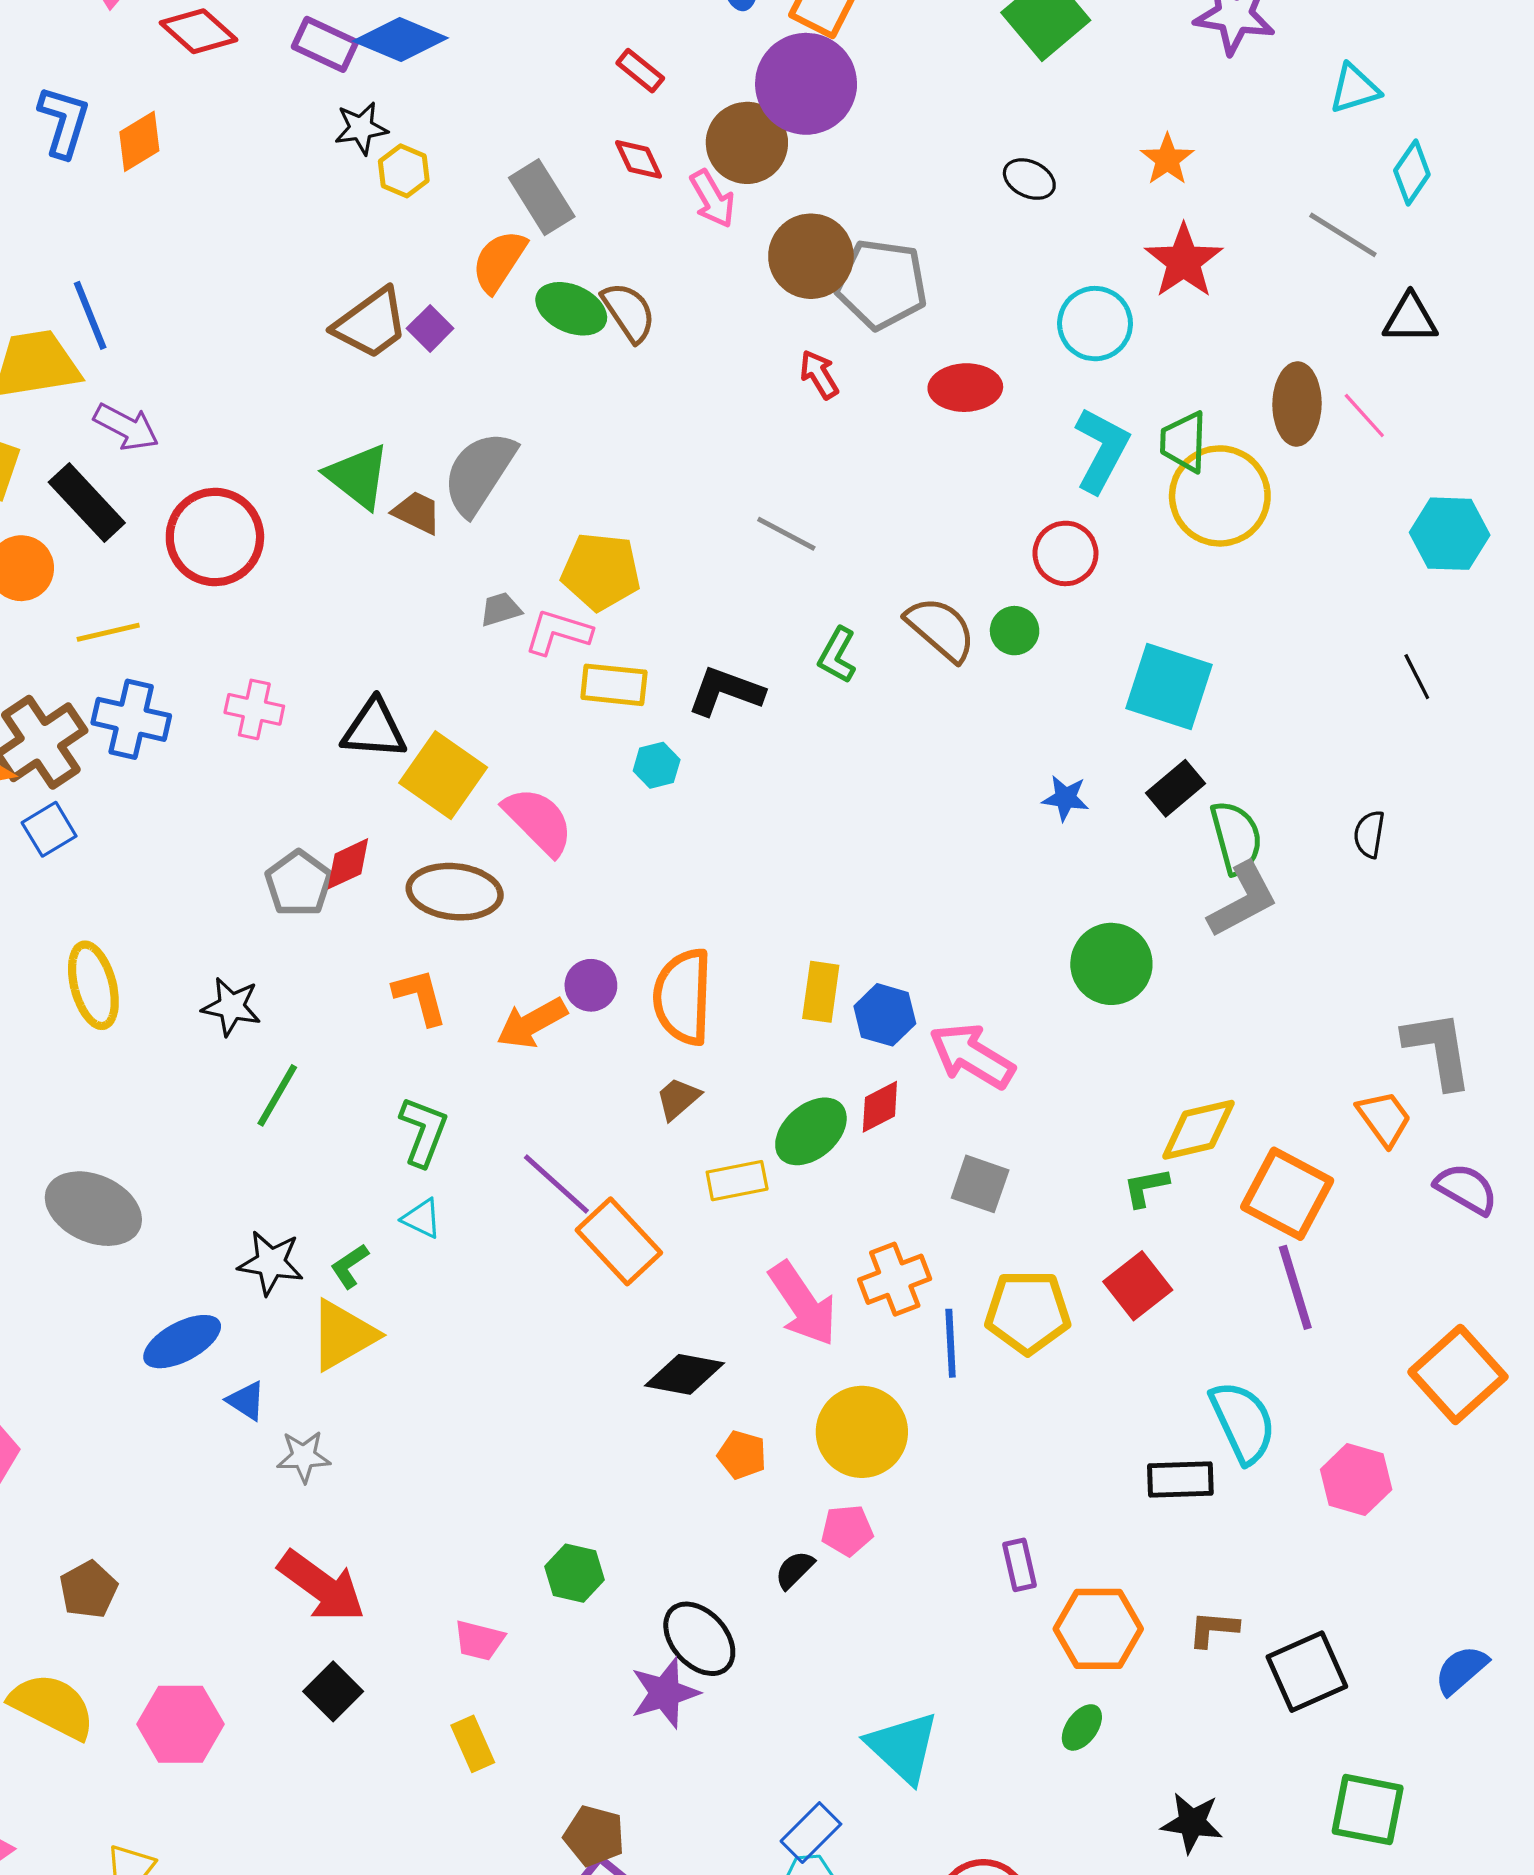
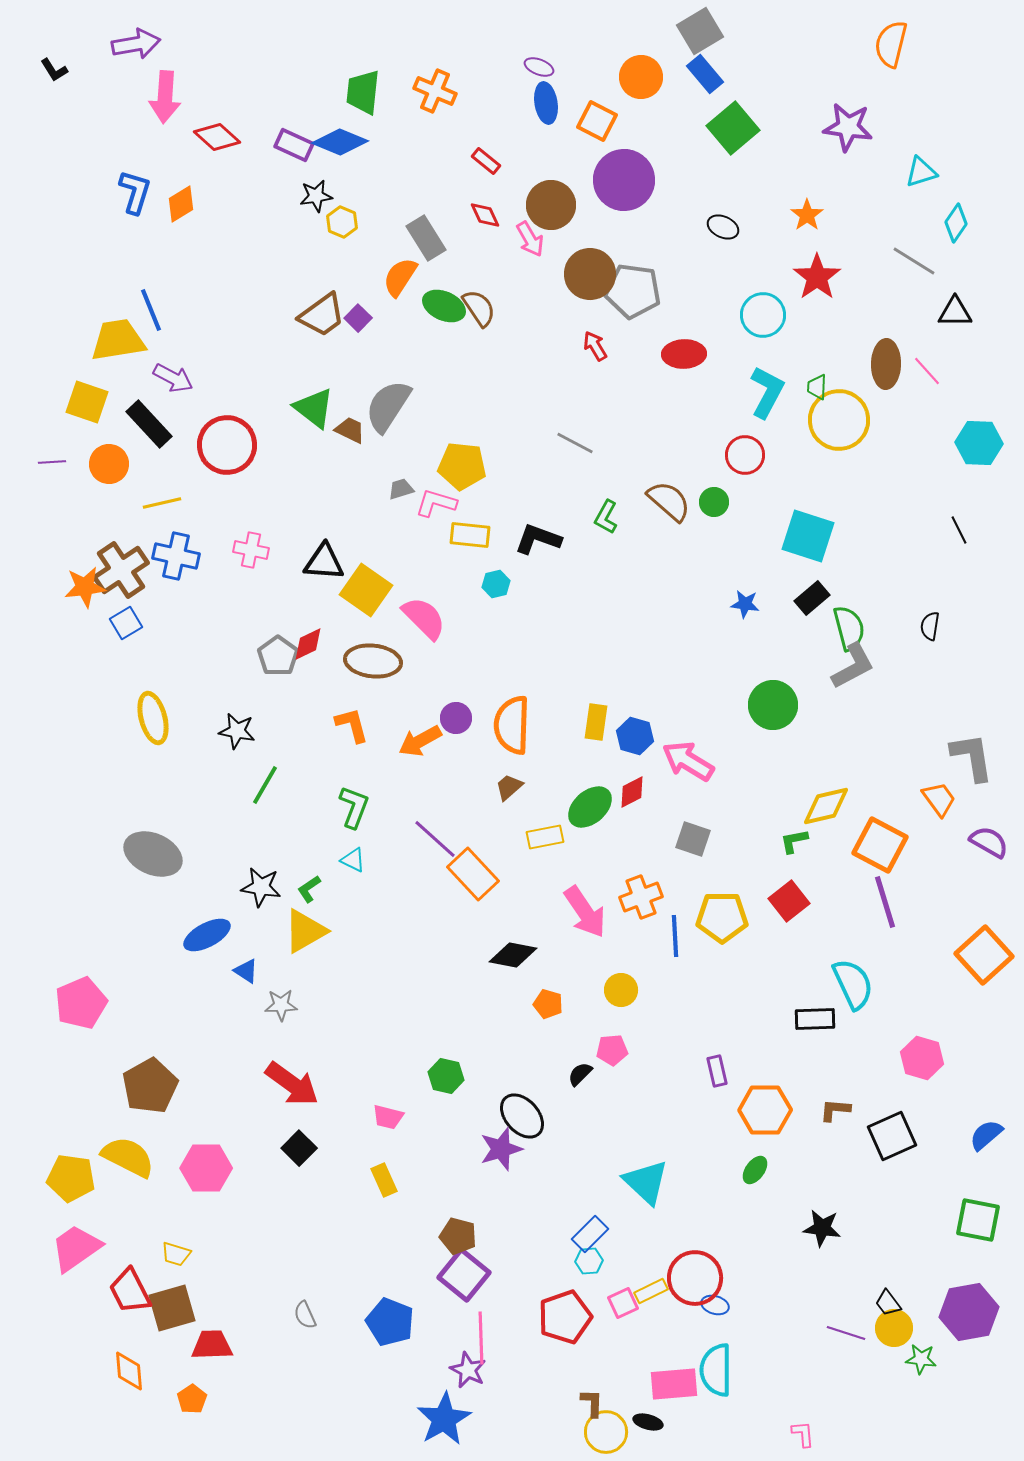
purple circle: (806, 84) -> (624, 180), moved
green trapezoid: (1184, 442) -> (817, 387), size x0.7
yellow circle: (862, 1432) -> (621, 990), size x0.6
pink hexagon: (1356, 1480) -> (922, 1058), moved
brown pentagon: (88, 1590) -> (150, 1086), size x1.6
green square: (1368, 1810) -> (978, 1220), moved

